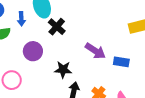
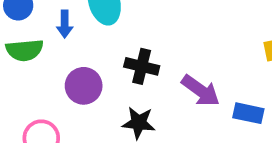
black cross: (57, 27) -> (142, 66), moved, turned -30

